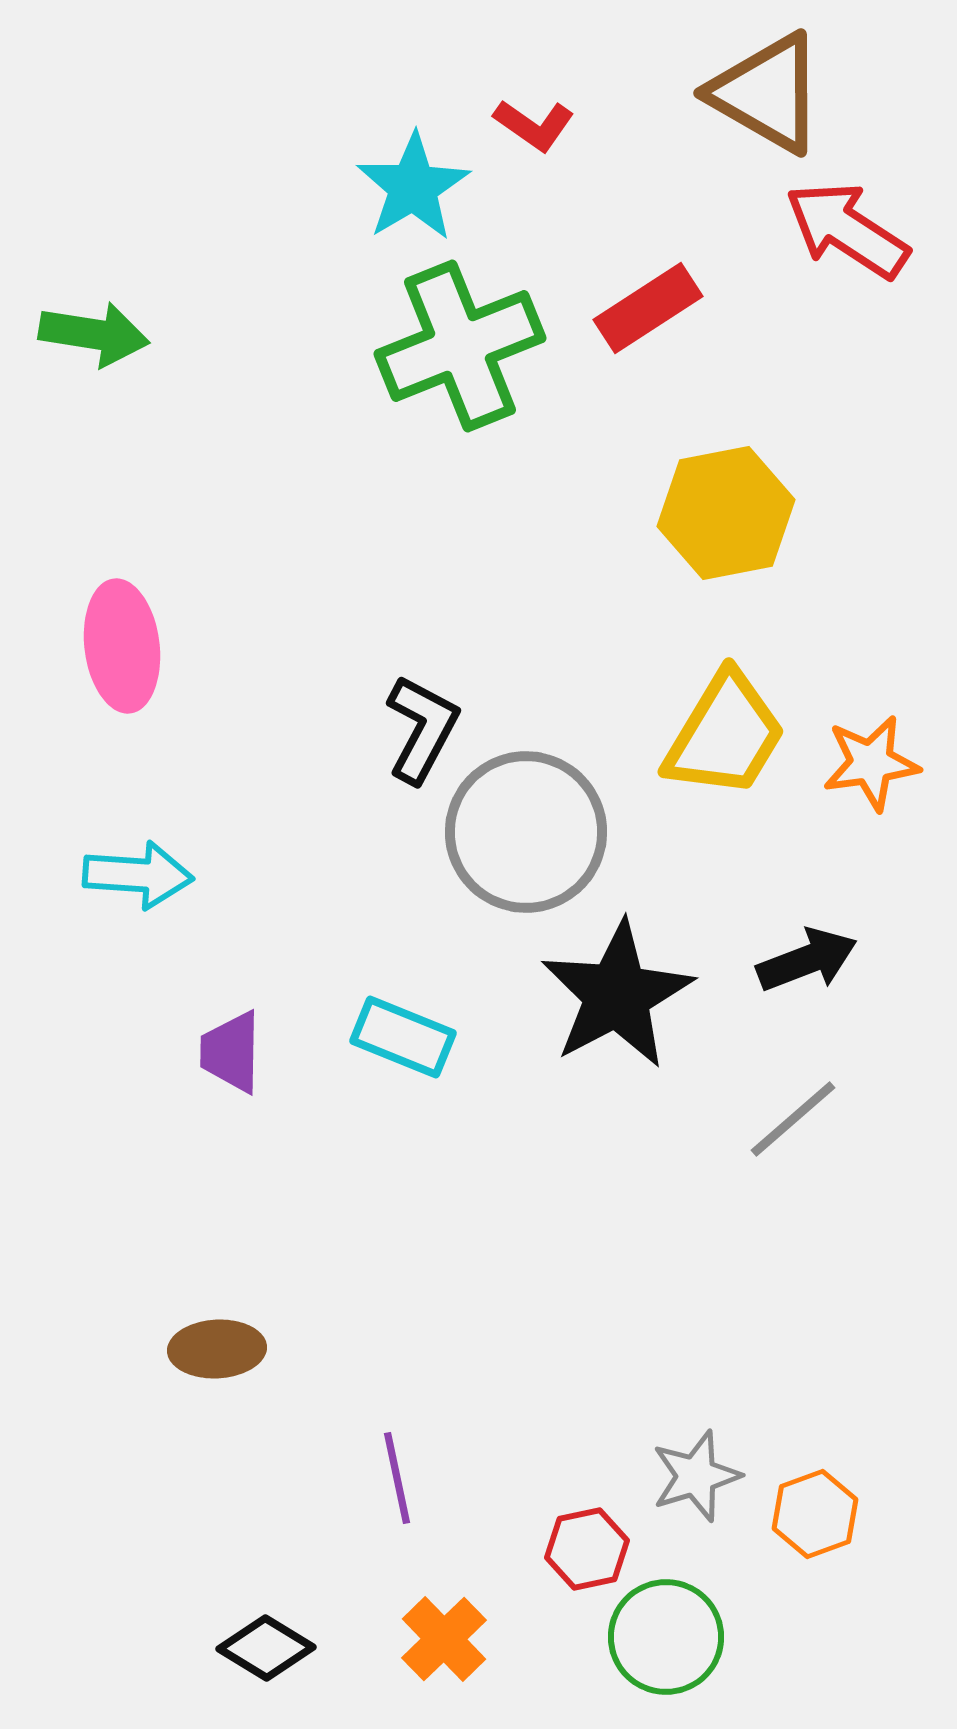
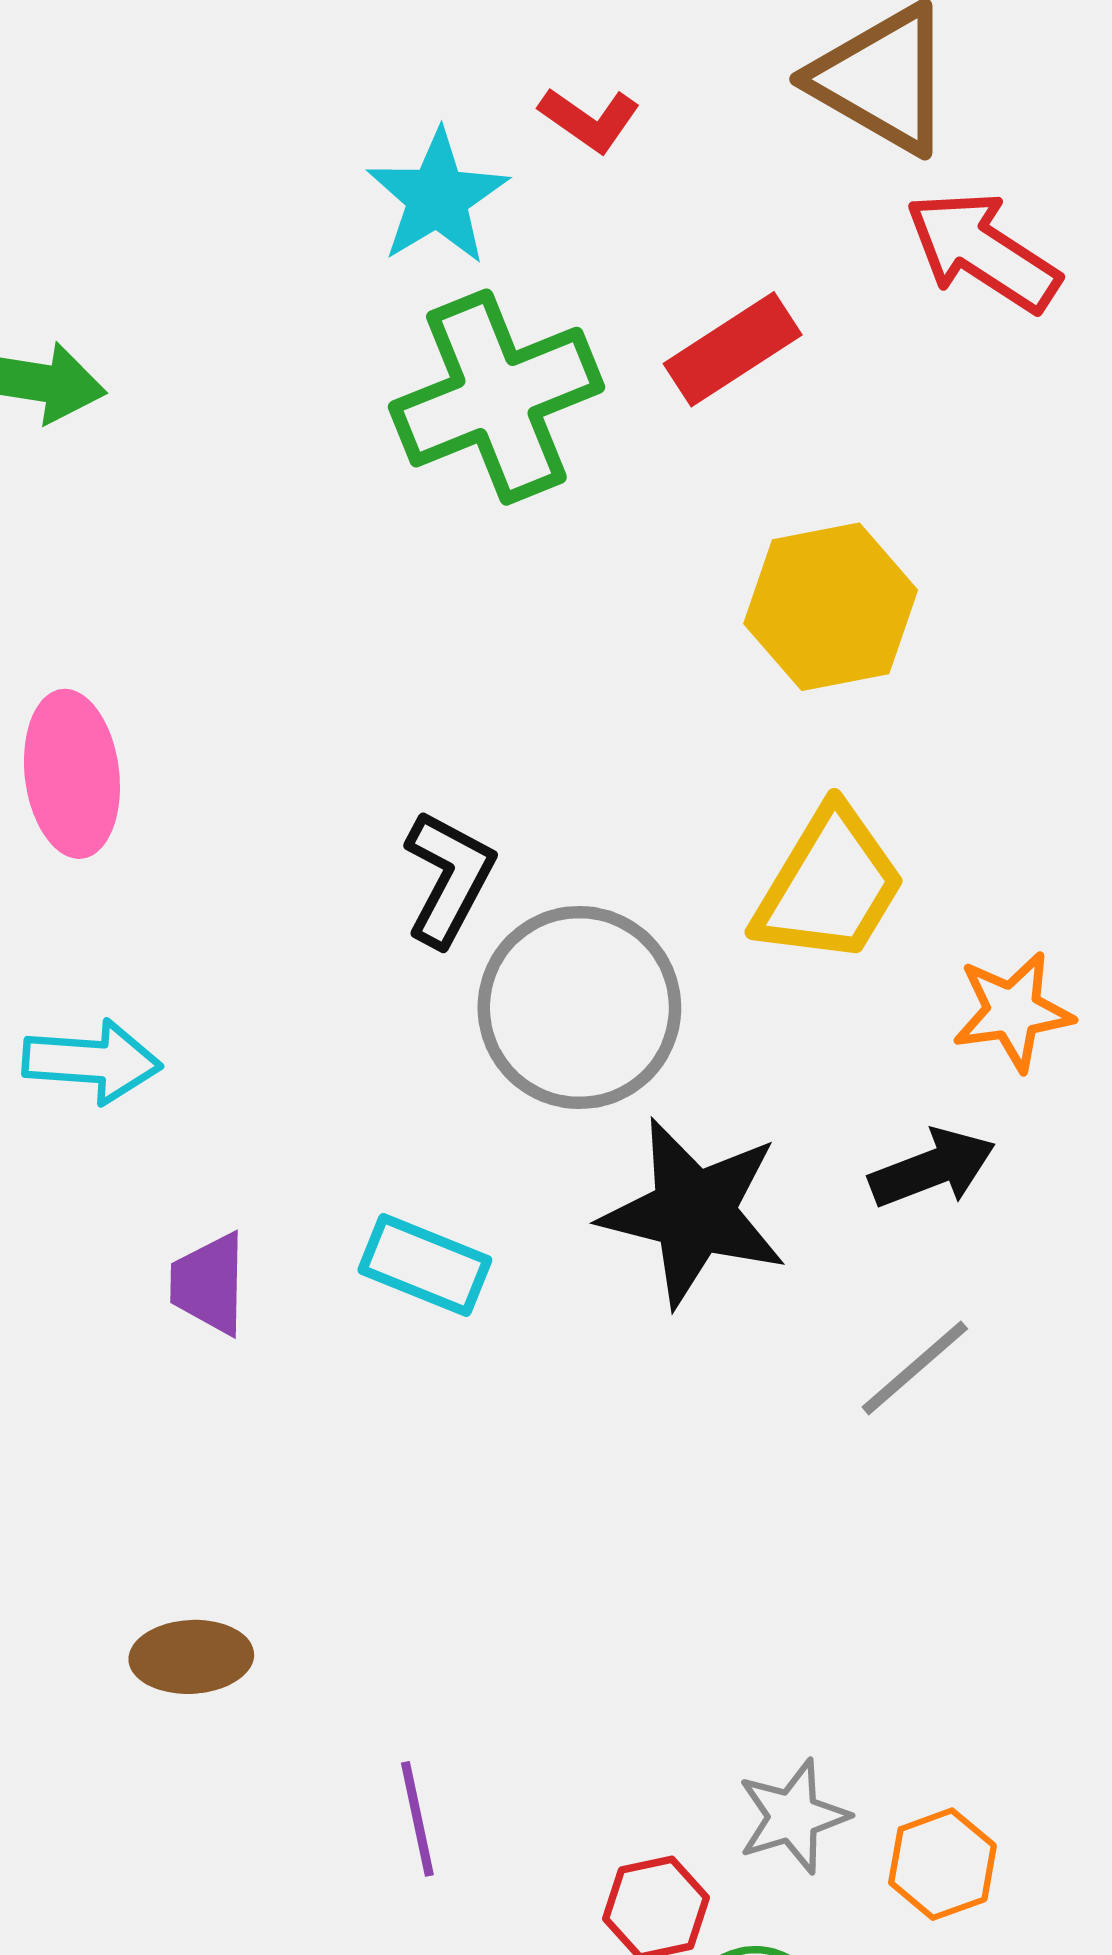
orange star: (871, 763) -> (1013, 1011), moved
black star: (617, 995) -> (694, 1212), turned -30

